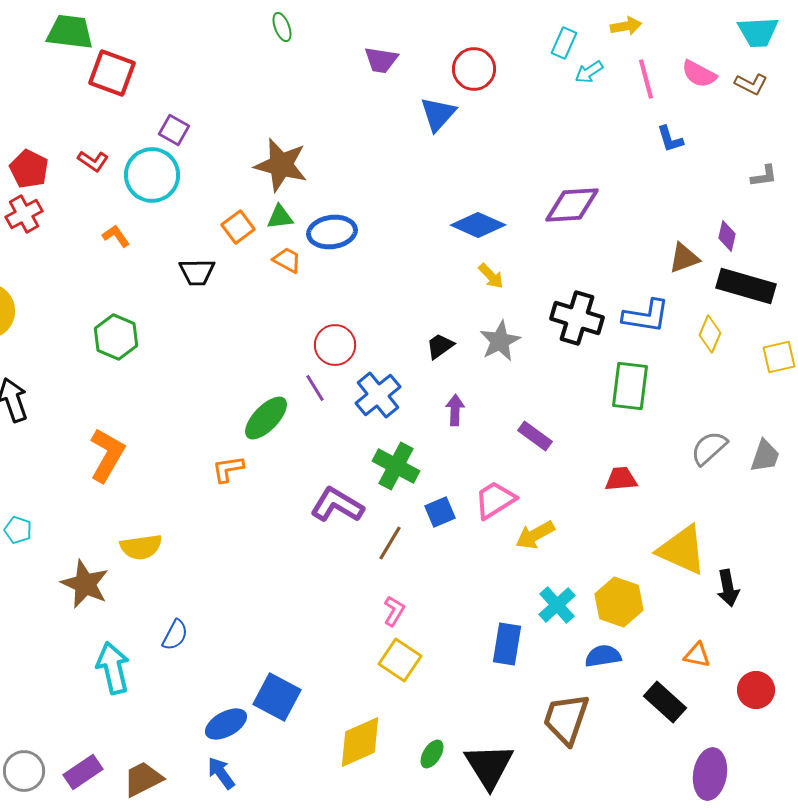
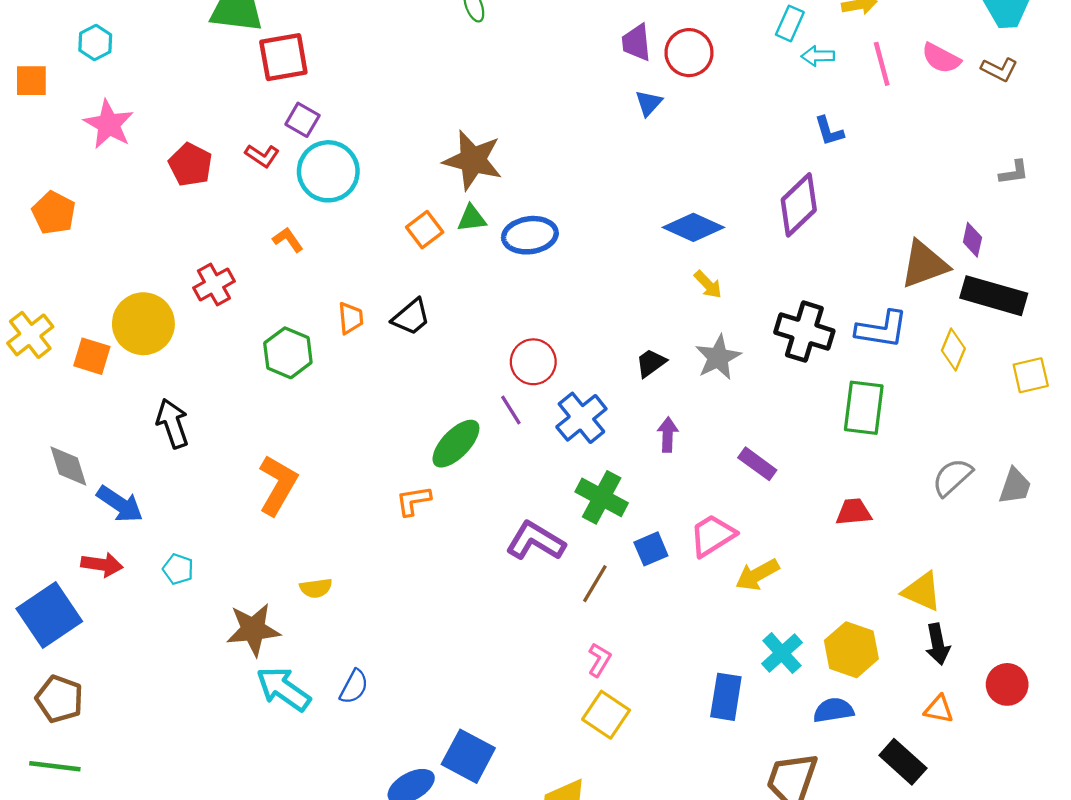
purple trapezoid: (381, 60) -> (636, 43), moved, turned 75
cyan arrow: (589, 72) -> (818, 56), turned 32
red square: (112, 73) -> (283, 57), turned -30
blue triangle: (438, 114) -> (649, 103), size x0.7
purple square: (174, 130) -> (302, 120), moved
blue L-shape: (670, 139) -> (829, 131), moved
purple diamond: (572, 205) -> (799, 205), turned -40
red cross: (24, 214) -> (214, 285), moved
brown triangle: (684, 258) -> (924, 264), size x1.4
orange trapezoid: (287, 260) -> (351, 318), moved, turned 56
black trapezoid: (197, 272) -> (411, 317), moved, turned -39
yellow semicircle: (141, 547) -> (316, 588), size x0.7
yellow triangle: (682, 550) -> (922, 591), size x0.7
brown star: (85, 584) -> (253, 630), turned -30
black arrow: (728, 588) -> (938, 644), moved
cyan arrow: (113, 668) -> (283, 689), moved, turned -42
red circle: (756, 690) -> (1007, 684), moved

